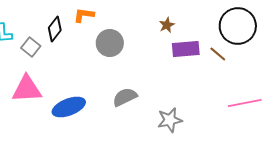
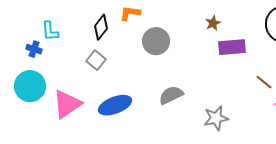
gray square: (31, 47) -> (96, 60), moved
brown line: (218, 54) -> (264, 82), moved
pink triangle: (27, 89) -> (67, 104), moved, turned -32

